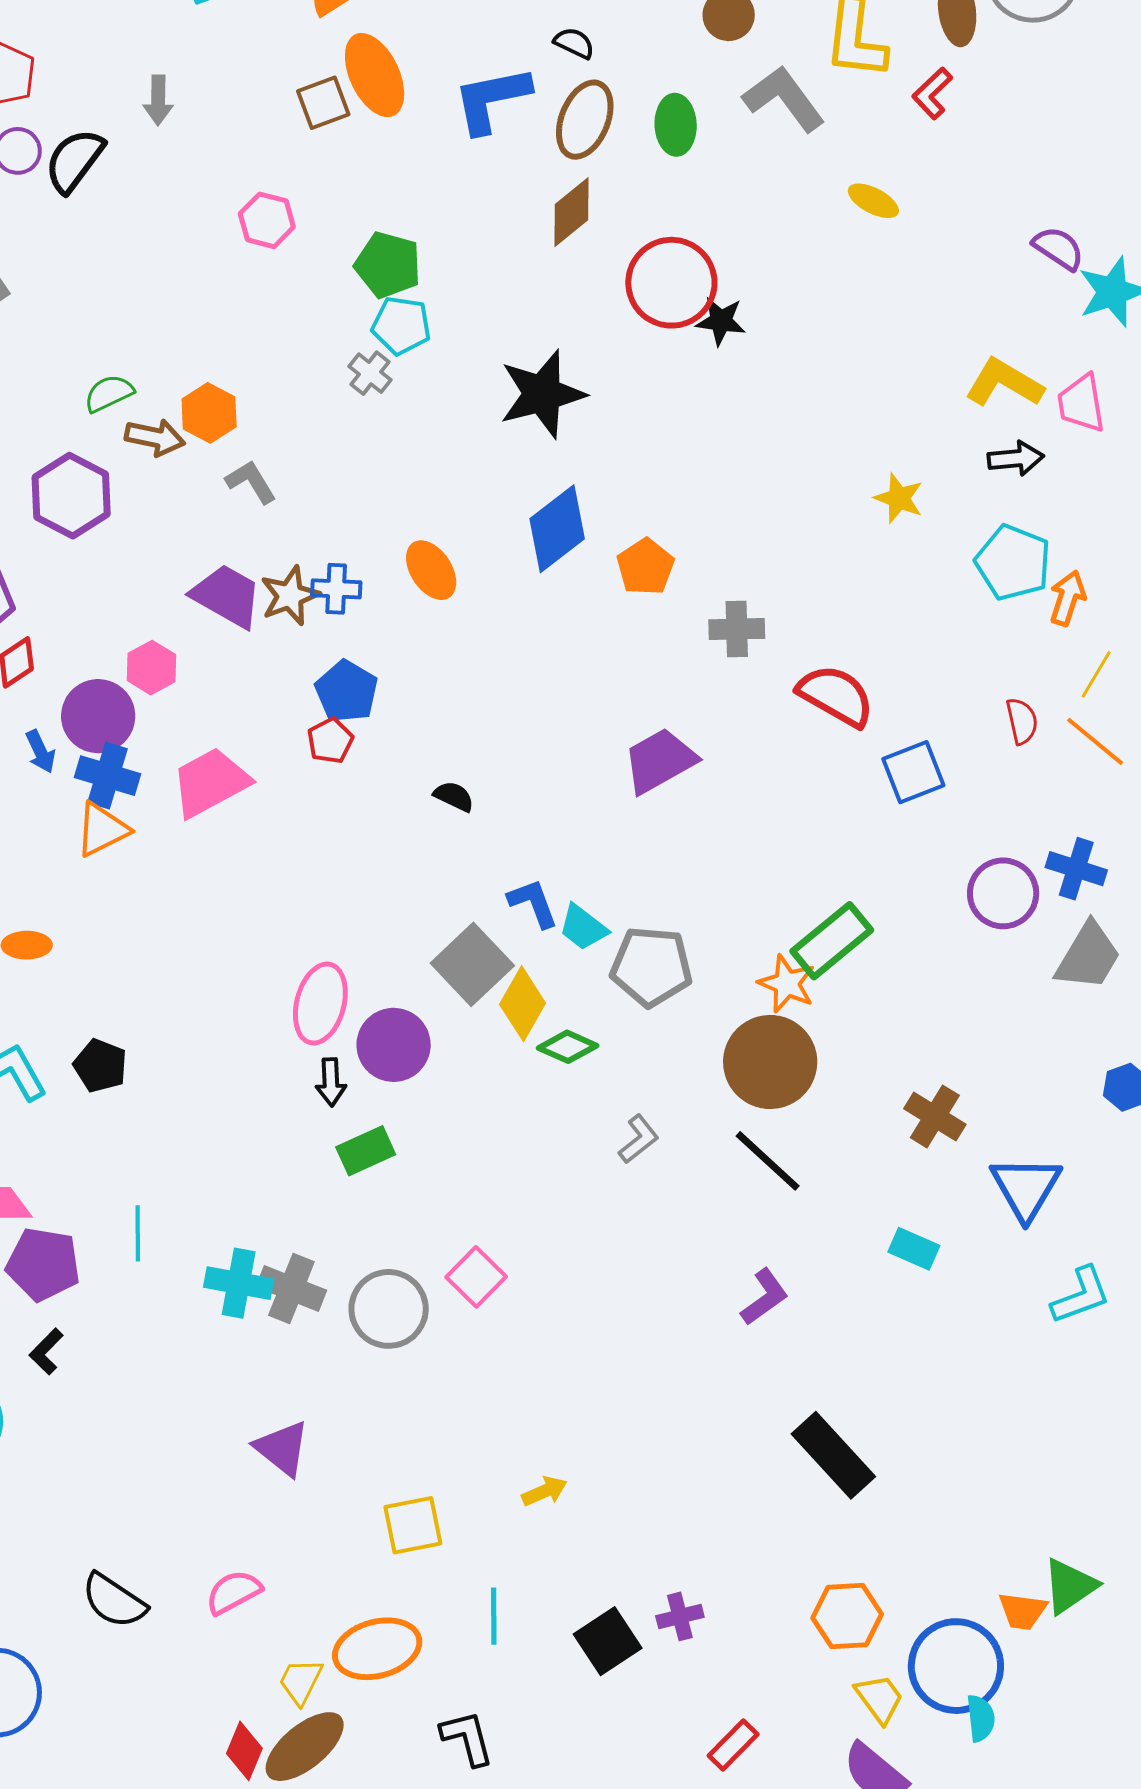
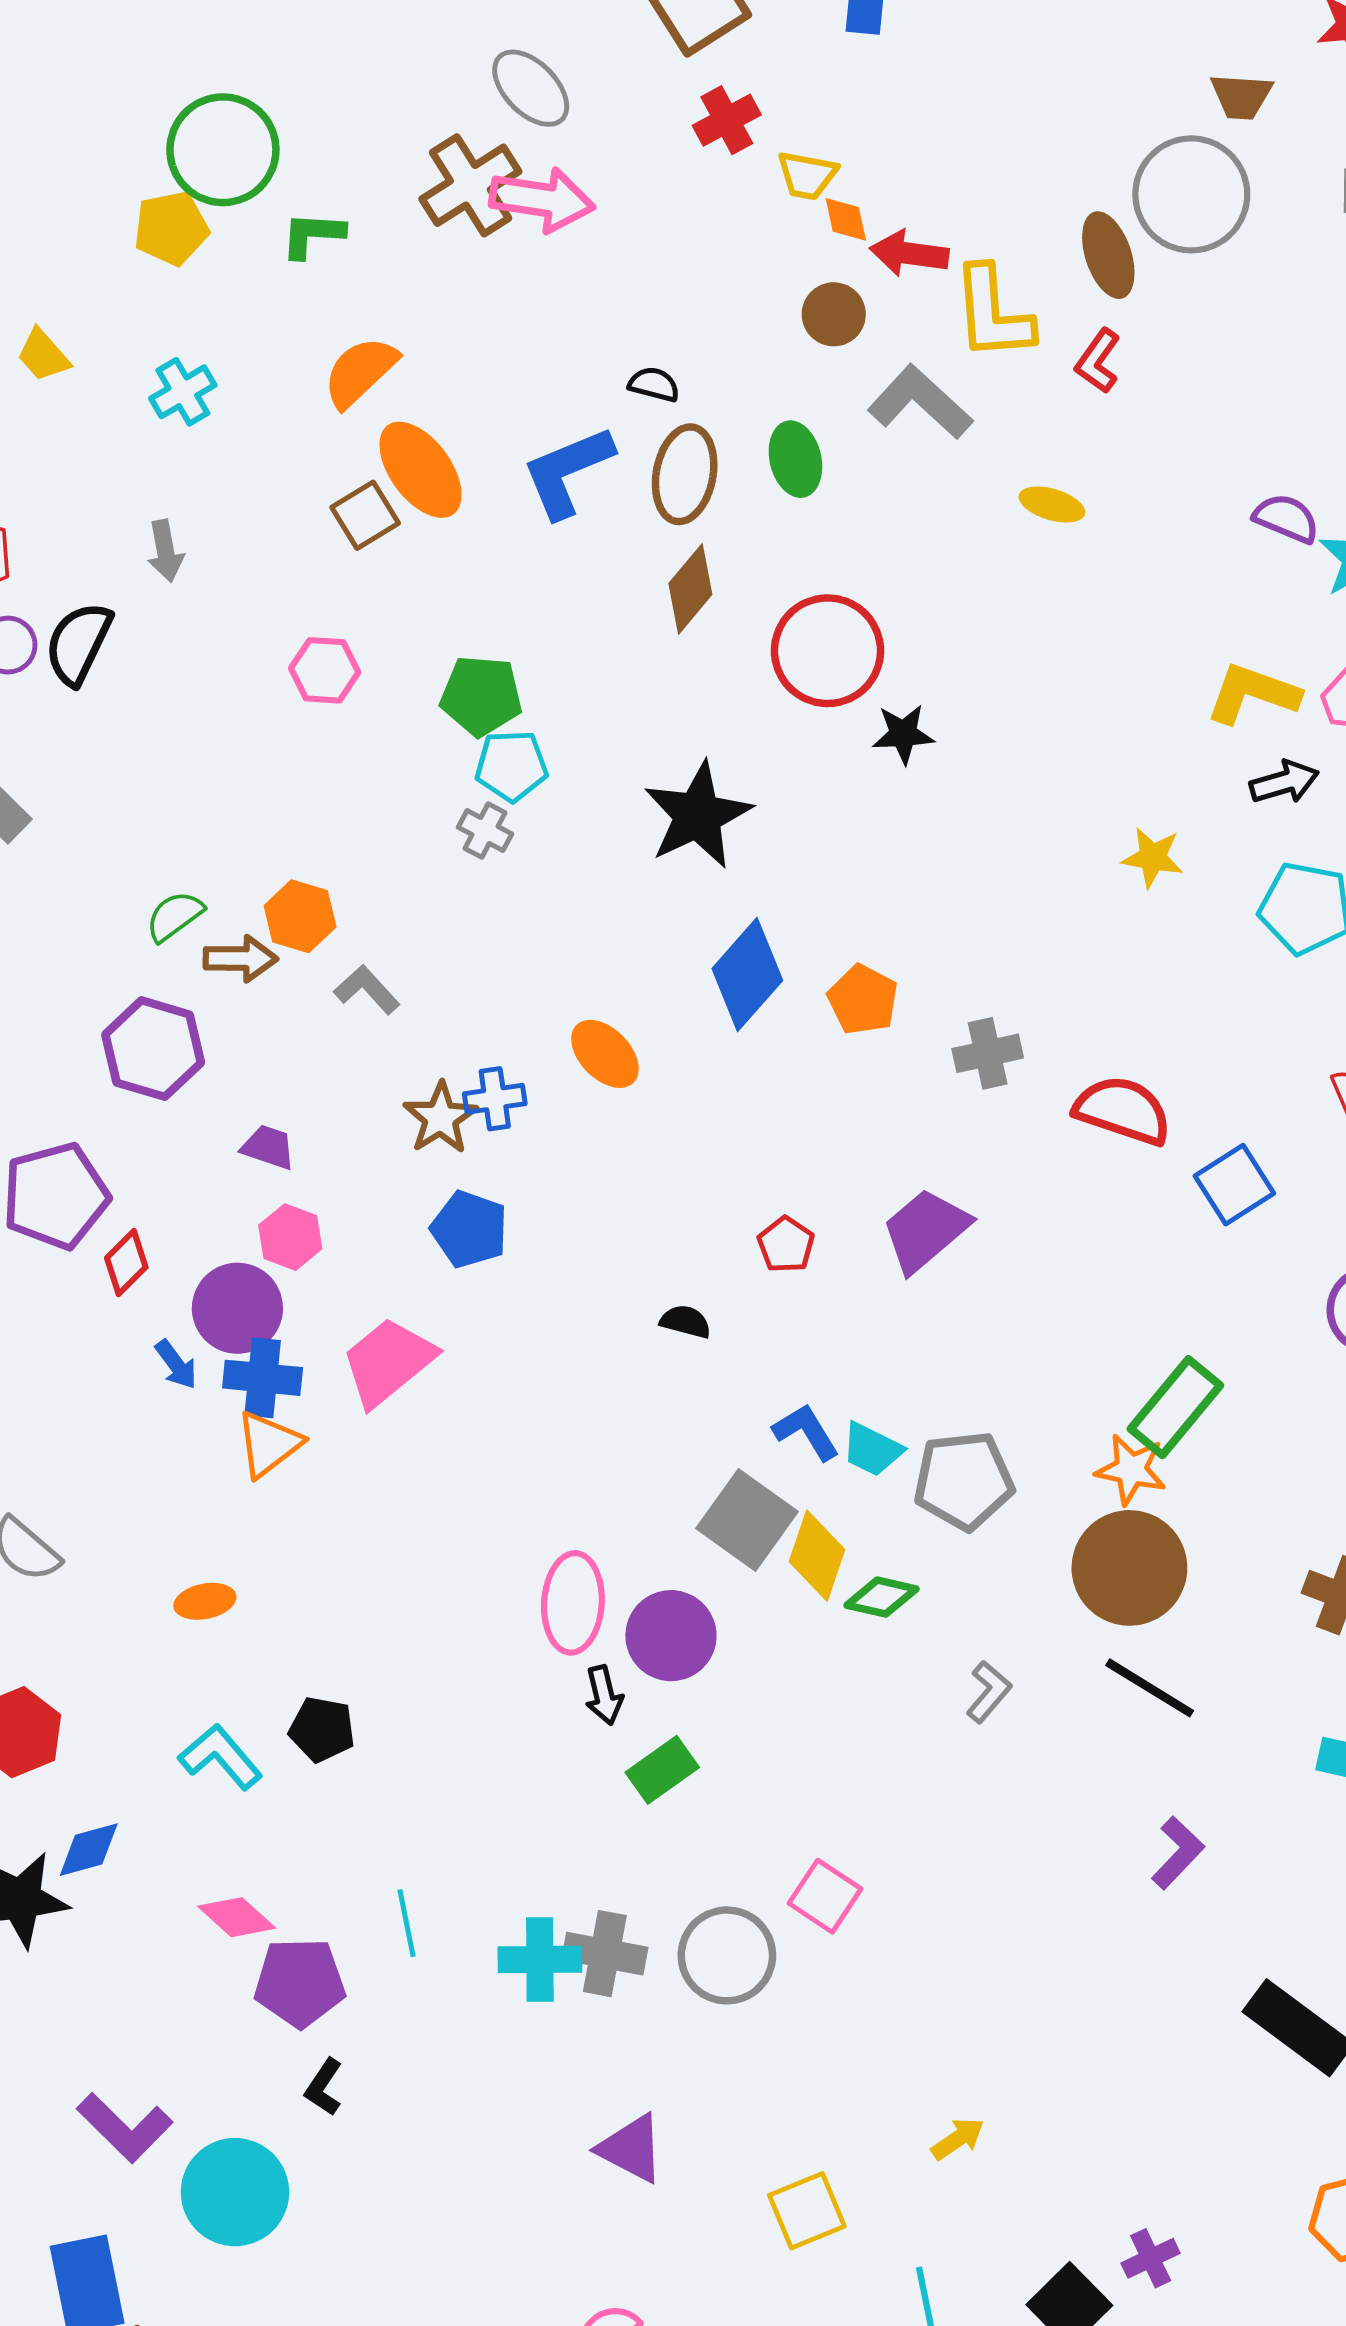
black star: (721, 321) -> (903, 734), moved
purple trapezoid: (227, 596) -> (268, 1147), moved, size x0.6
blue pentagon: (347, 691) -> (469, 1229), moved
red pentagon: (330, 741) -> (786, 1245), moved

